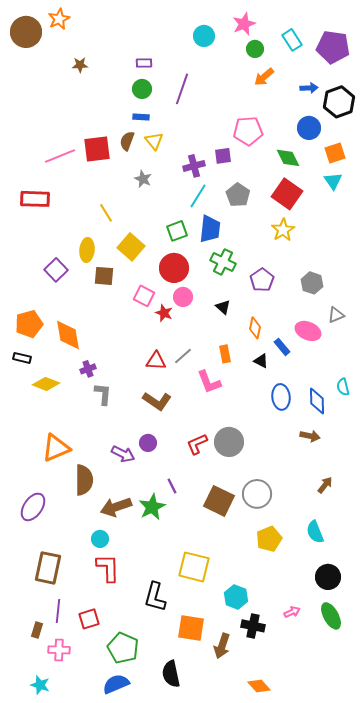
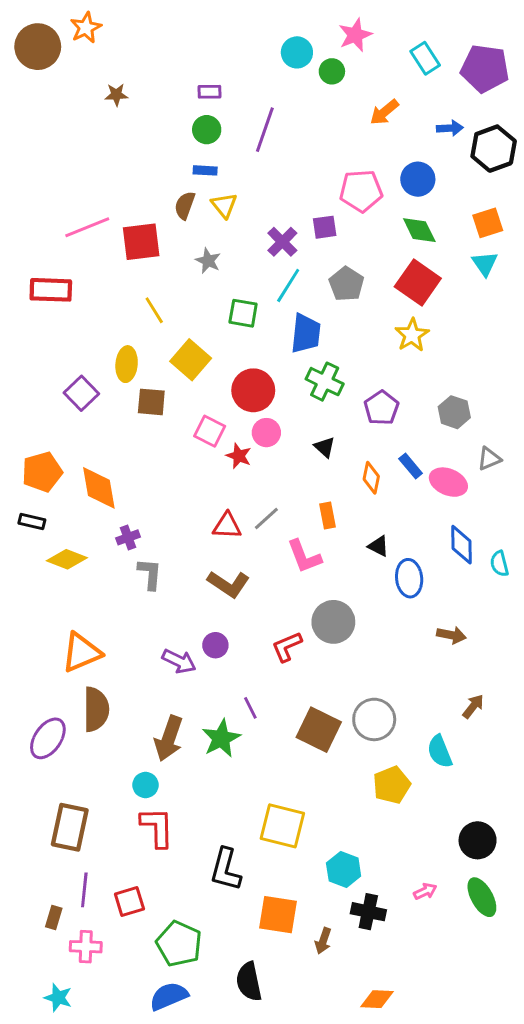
green circle: (255, 49) -> (332, 71), moved
blue circle: (309, 128) -> (418, 179), moved
red square: (97, 149) -> (141, 242), moved
purple cross: (194, 166) -> (282, 242), turned -30
green square: (177, 231) -> (243, 313), moved, turned 30
blue rectangle: (282, 347) -> (411, 466), moved
black triangle: (261, 361) -> (379, 546), moved
blue diamond: (317, 401) -> (462, 545), moved
gray circle: (229, 442) -> (333, 622), moved
brown semicircle: (84, 480) -> (96, 709), moved
brown arrow: (116, 507) -> (169, 738), turned -52
cyan semicircle: (315, 532) -> (440, 752), moved
brown arrow: (222, 646) -> (323, 941), size x0.7
orange diamond: (259, 686) -> (377, 999), turned -45

